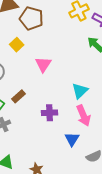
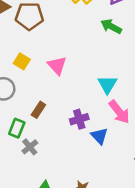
yellow square: (17, 45) -> (22, 61), moved
blue triangle: (72, 139) -> (99, 136), moved

